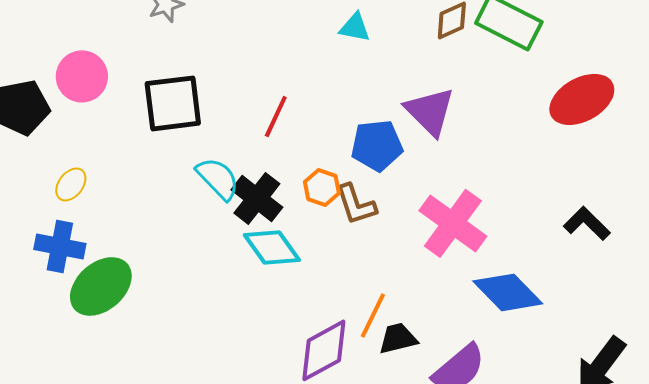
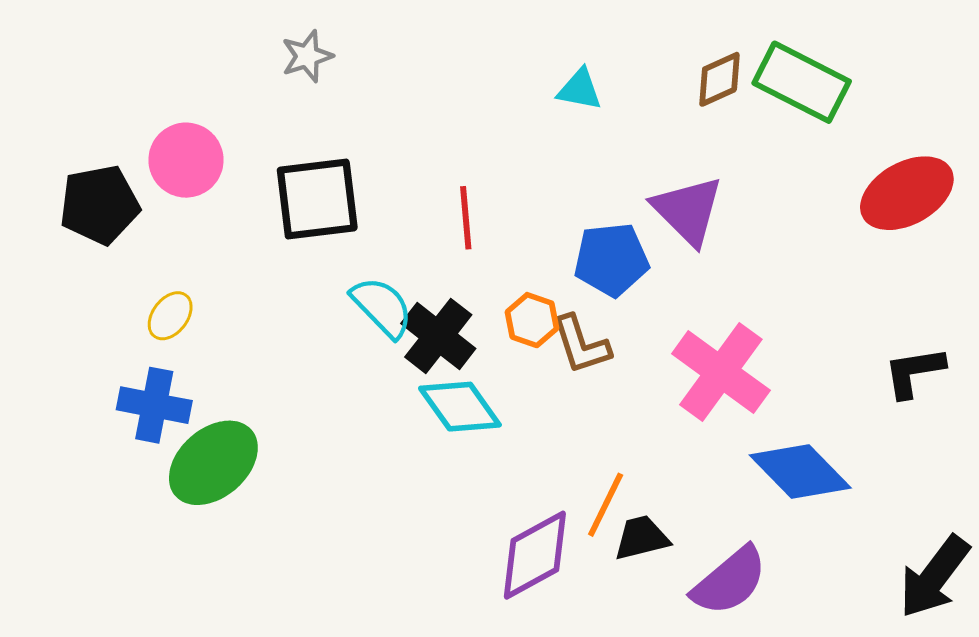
red line: (276, 116) -> (466, 218), turned -30
black L-shape: (587, 223) -> (914, 372), turned -54

